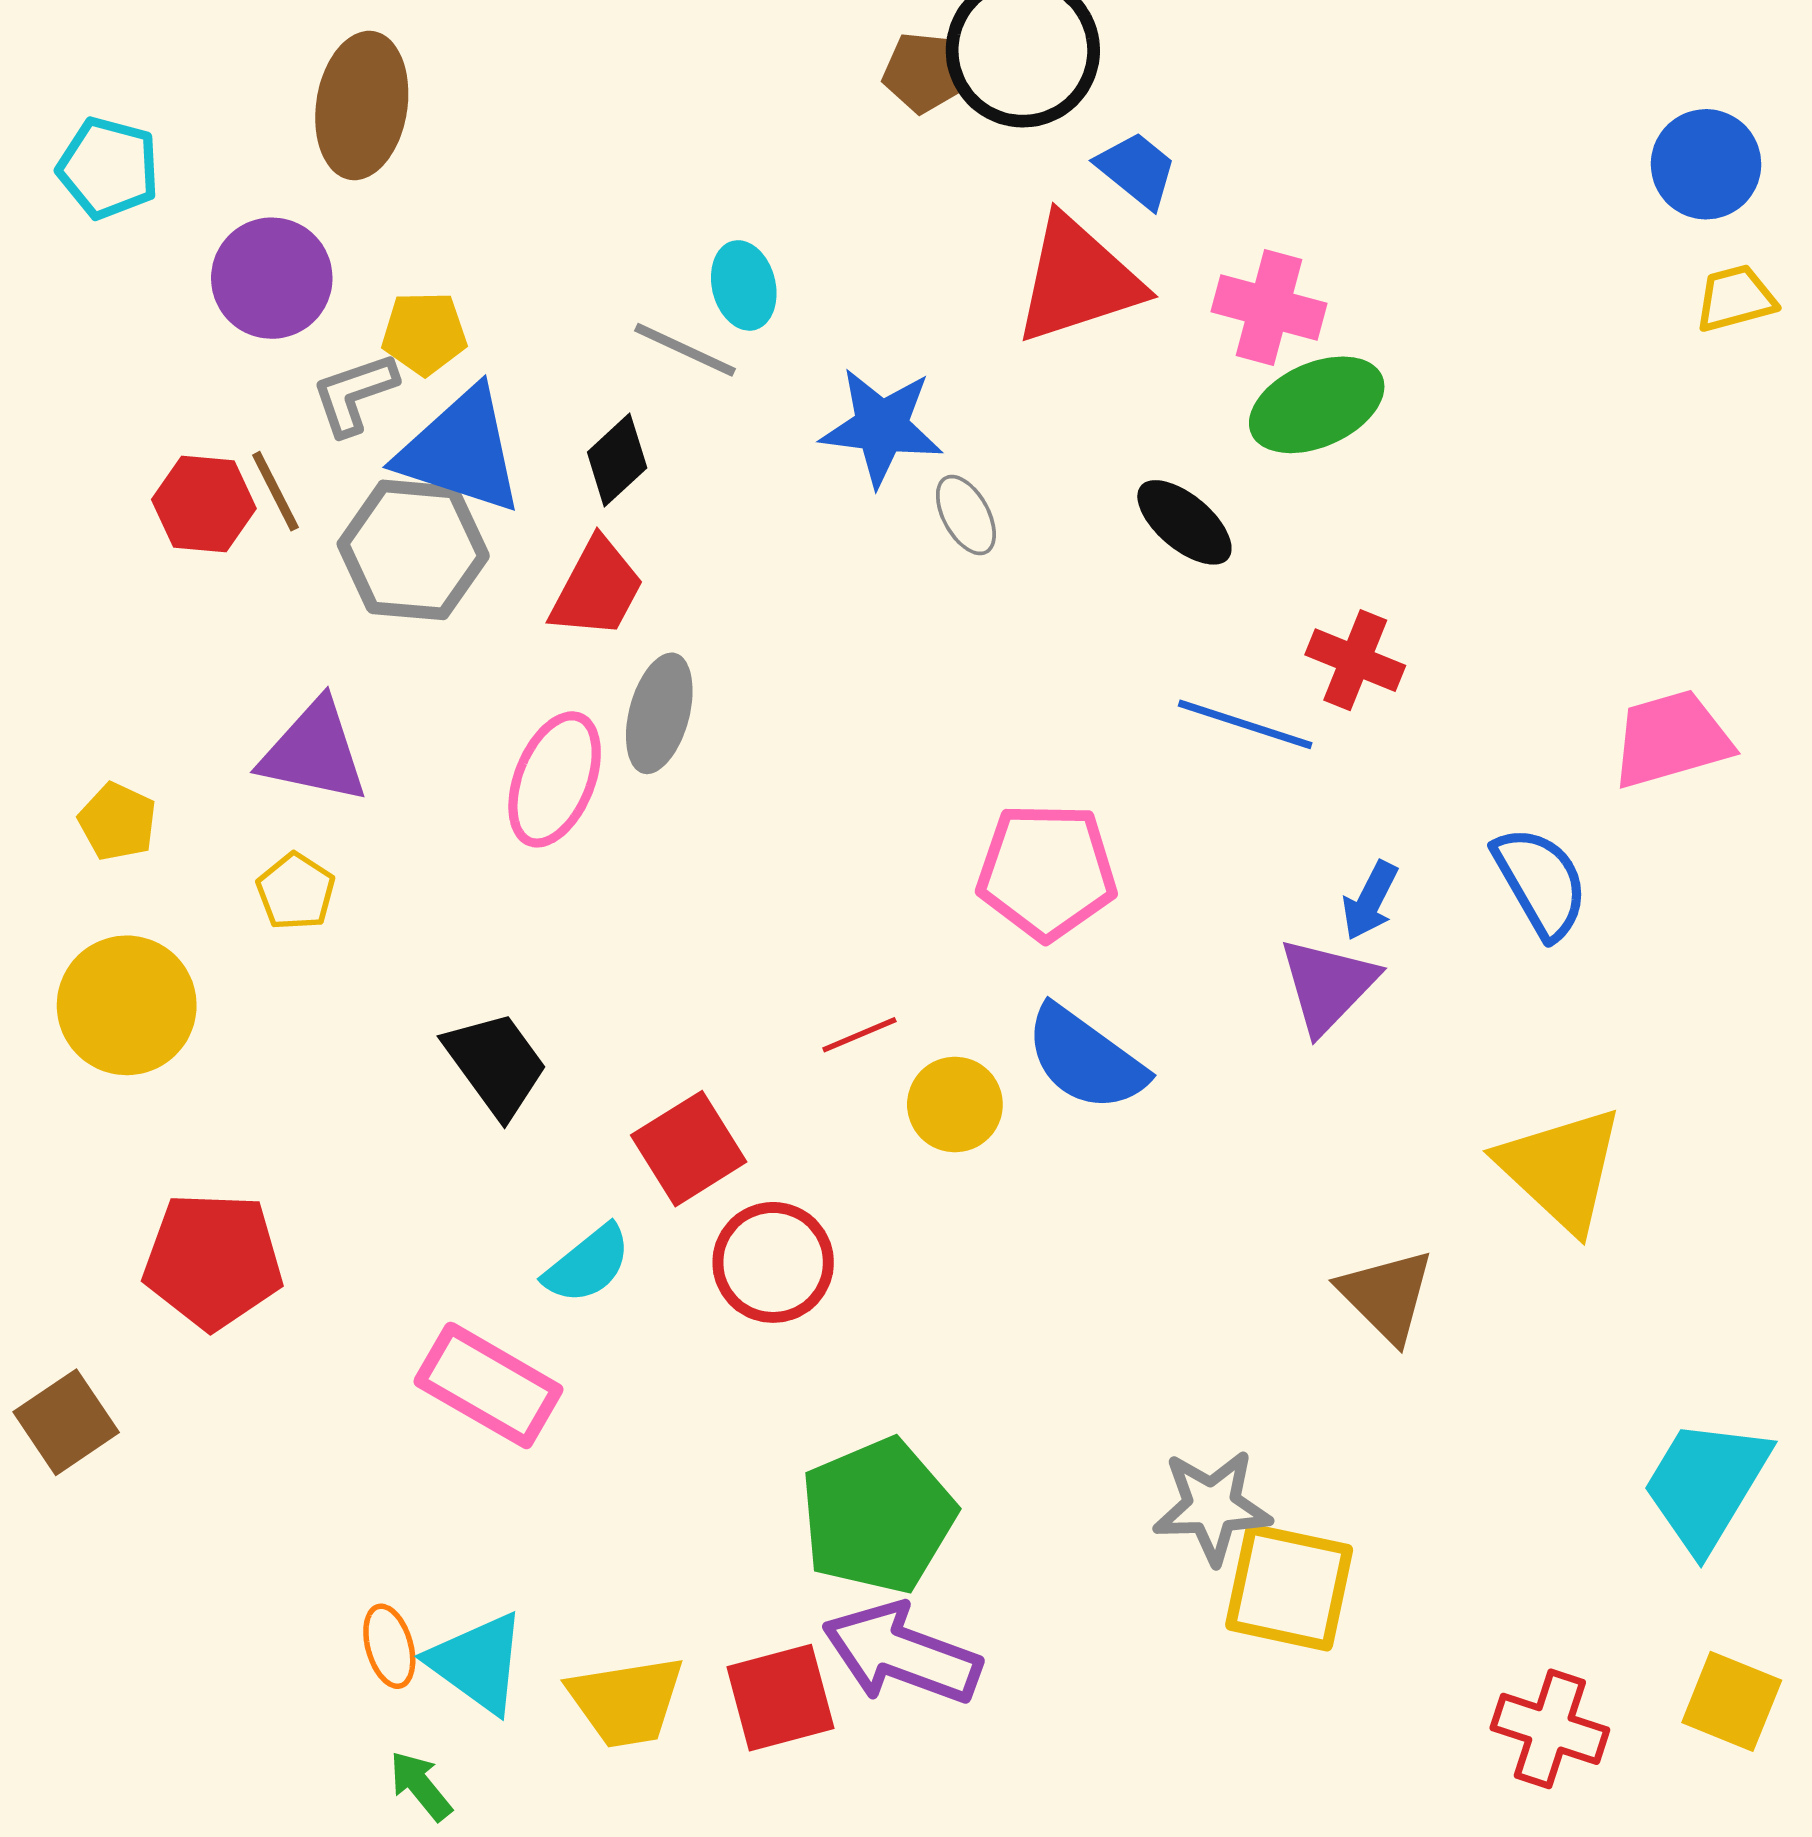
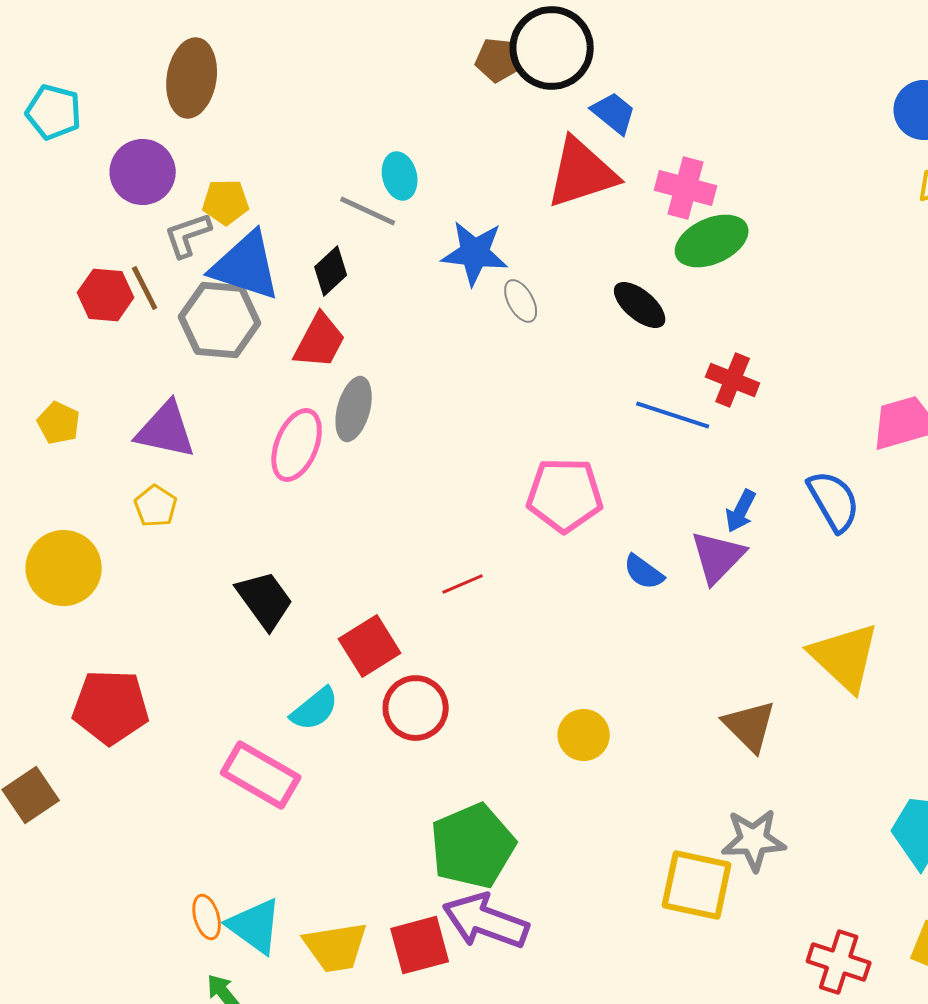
yellow pentagon: (118, 822) -> (59, 423), moved
blue semicircle: (1085, 1059) -> (644, 572), moved, size x0.6
yellow circle: (955, 1105) -> (584, 735), moved
gray star: (1212, 1507) -> (754, 840), moved

